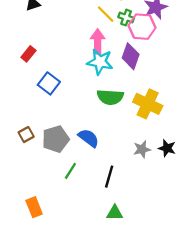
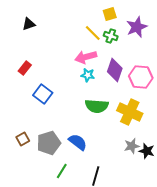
pink hexagon: (142, 27) -> (141, 77), moved
pink arrow: (98, 41) -> (86, 57), turned -105
cyan star: (100, 62) -> (88, 75), size x0.6
gray star: (142, 149) -> (132, 146), moved

